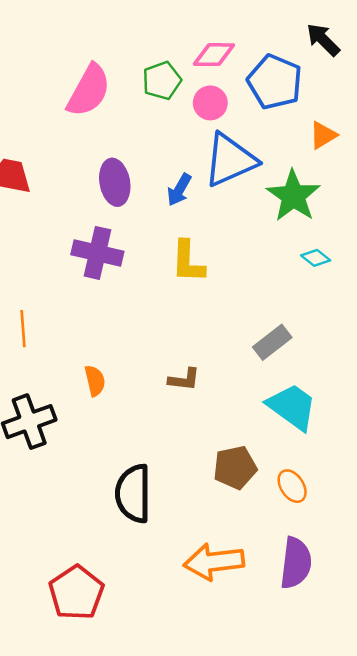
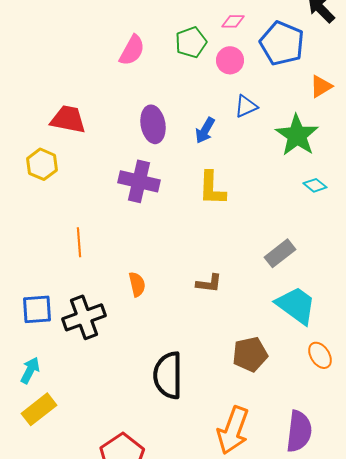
pink diamond: (214, 55) -> (233, 21), size x0.7
pink semicircle: (89, 91) -> (132, 50), size x0.7
blue triangle: (230, 160) -> (246, 106), size x0.5
orange ellipse: (292, 486) -> (320, 355), moved
orange arrow: (214, 562) -> (233, 430), turned -63

